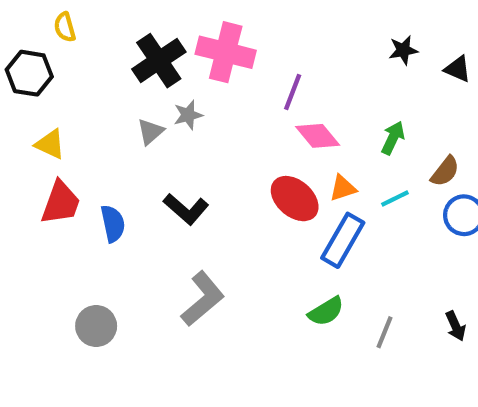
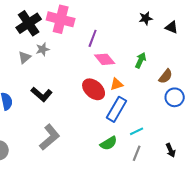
cyan line: (395, 199) -> (137, 131), moved

